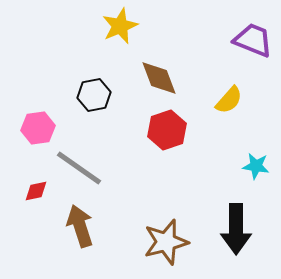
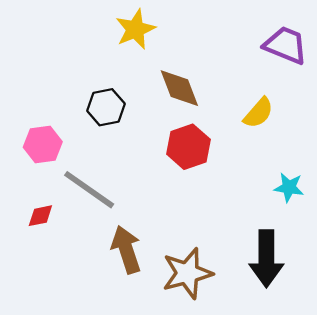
brown arrow: (80, 226) -> (126, 250), moved

